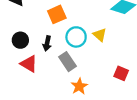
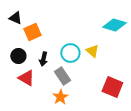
orange square: (57, 14) -> (32, 32), moved
red square: (121, 73) -> (112, 87), size x1.5
orange star: (79, 86) -> (60, 97), moved

